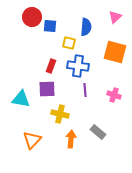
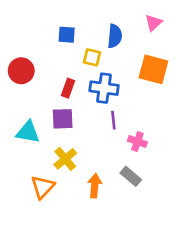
red circle: (32, 17) -> (21, 71), moved
pink cross: (114, 95) -> (137, 142), moved
yellow cross: (60, 114) -> (65, 159), moved, turned 36

